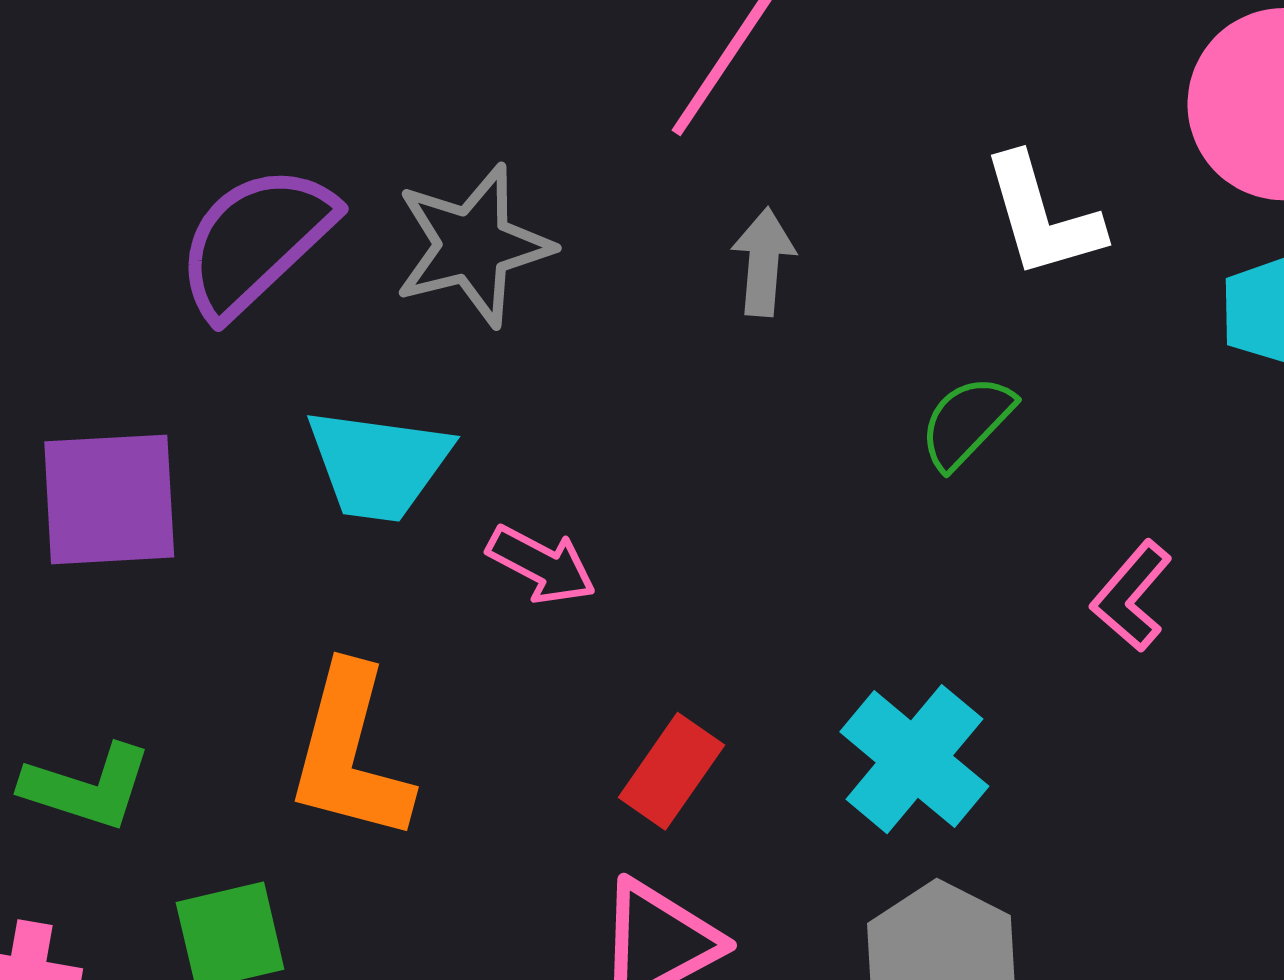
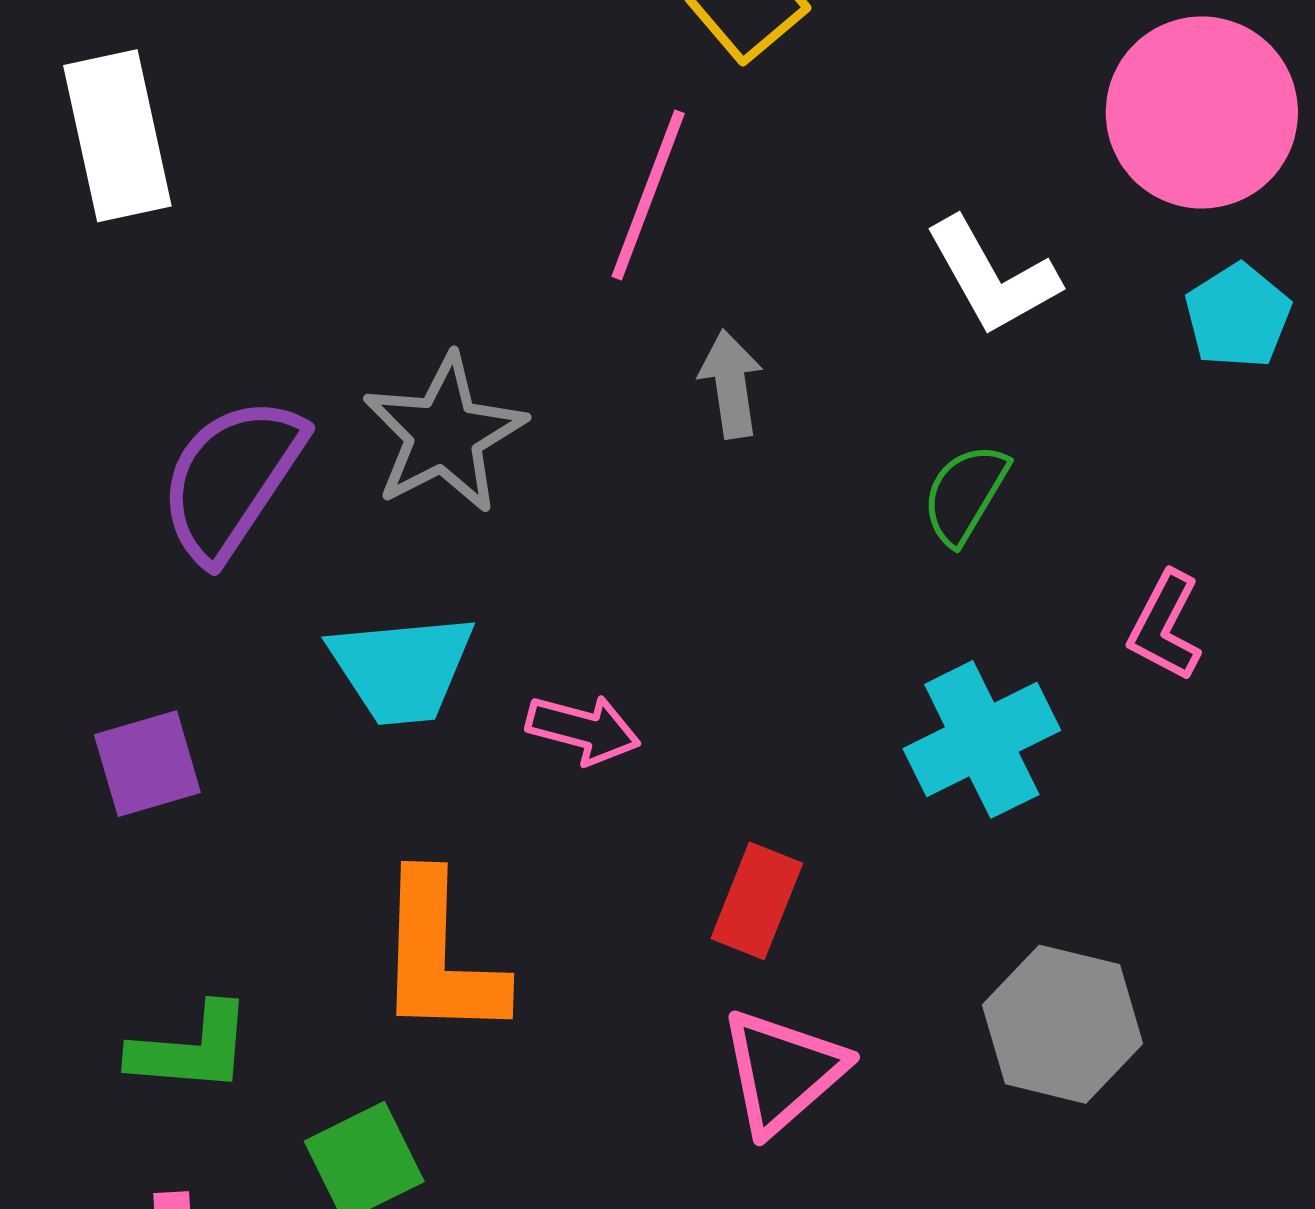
purple square: (109, 499) -> (147, 764), size x0.7
cyan cross: (914, 759) -> (982, 739), moved, turned 37

